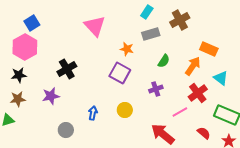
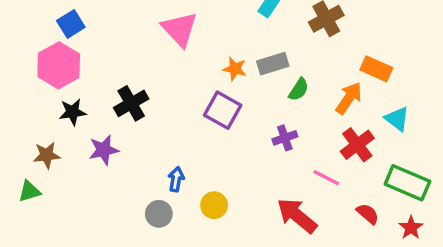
gray rectangle: (151, 34) -> (273, 64), moved
black star: (19, 75) -> (73, 112), moved
yellow circle: (125, 110) -> (214, 205), moved
pink line: (180, 112) -> (326, 178), turned 56
gray circle: (66, 130) -> (159, 214), moved

